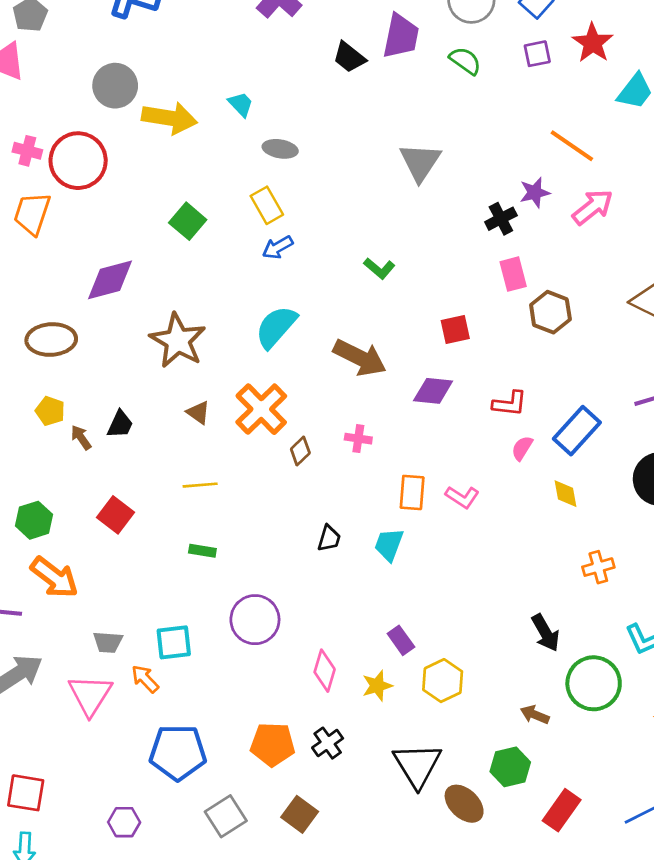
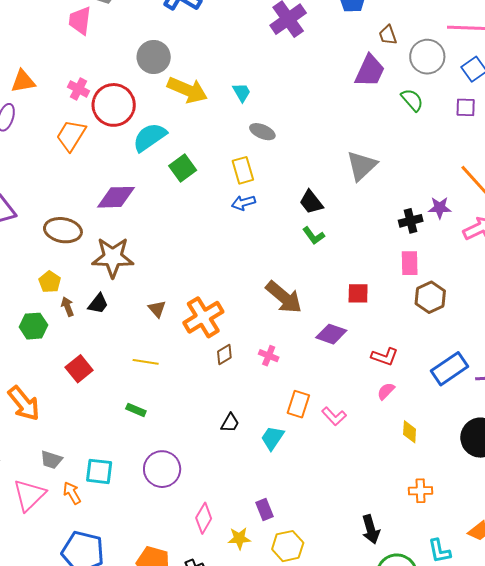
black trapezoid: (349, 57) -> (311, 202), moved
cyan semicircle: (276, 327) -> (150, 137), moved
brown star: (178, 341) -> (113, 257), moved, turned 30
blue rectangle: (577, 431) -> (450, 369), moved
green hexagon: (34, 520) -> (34, 326), moved

